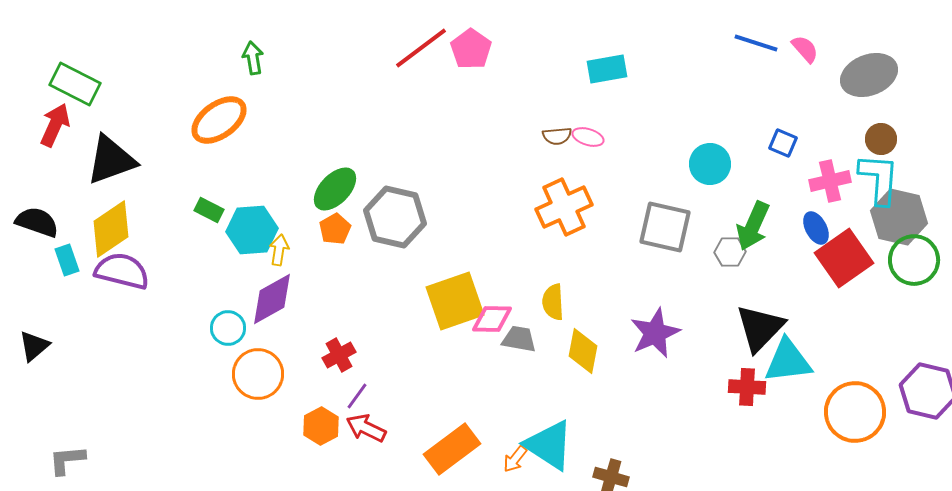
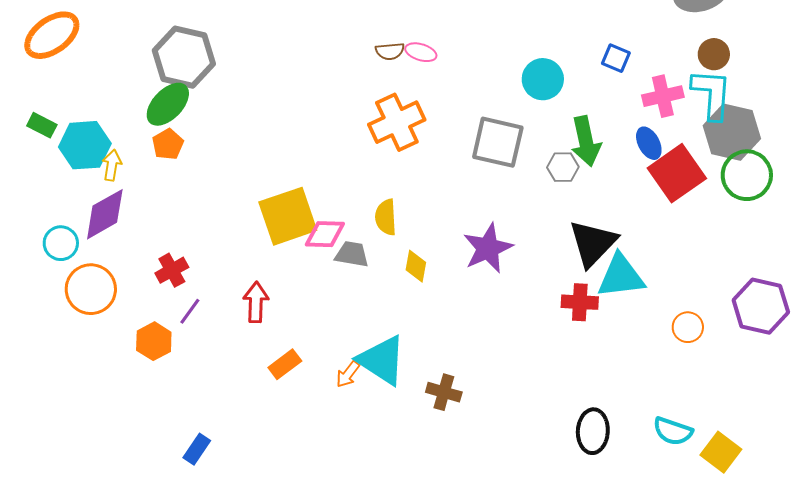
gray hexagon: (395, 217) -> (184, 57), moved
green arrow: (753, 226) -> (586, 141), turned -36
yellow diamond: (583, 351) -> (416, 266), size x0.7
orange circle: (855, 412) -> (688, 327), size x0.5
red arrow: (366, 428) -> (256, 302), moved, turned 66
orange rectangle: (452, 449) -> (285, 364), size x0.6

